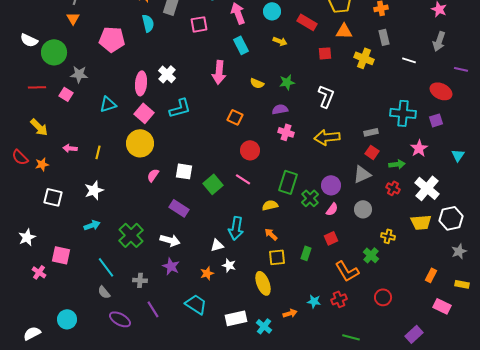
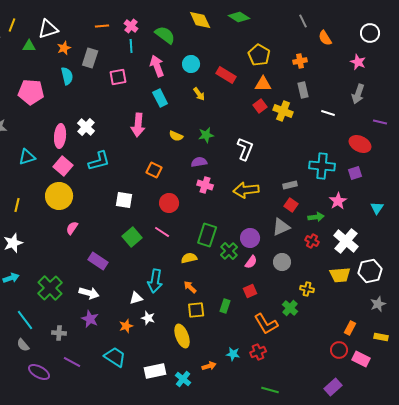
yellow arrow: (280, 41) -> (199, 94), turned 32
red square: (325, 53) -> (260, 106), moved, turned -32
white square: (184, 171) -> (124, 200), moved
red circle: (383, 297) -> (339, 350), moved
purple line: (153, 309) -> (72, 362), turned -30

